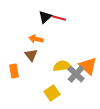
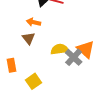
orange rectangle: (14, 71) -> (11, 65), moved
yellow square: (52, 93) -> (34, 81), moved

